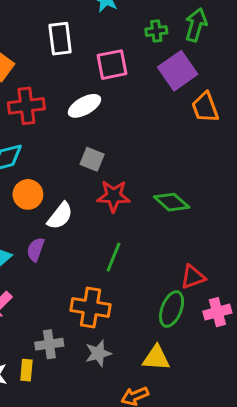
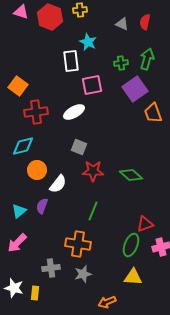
white rectangle: (60, 39) -> (71, 61), moved
yellow triangle: (156, 358) -> (133, 277), moved
yellow rectangle: (26, 370) -> (35, 293), moved

